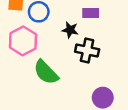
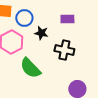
black star: (70, 30) -> (41, 33), moved

